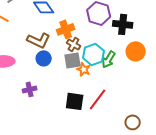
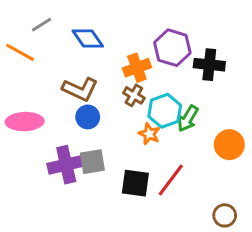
orange cross: (66, 29) -> (137, 68), moved
orange circle: (136, 51) -> (229, 145), moved
gray square: (73, 60) -> (92, 162), moved
purple cross: (30, 89) -> (66, 165), size x1.6

